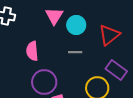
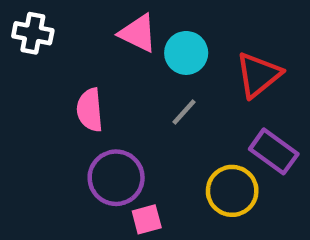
pink triangle: (54, 16) -> (138, 33), turned -36
gray line: (75, 52) -> (184, 112), turned -48

